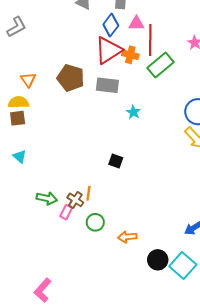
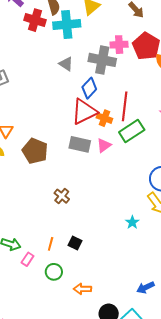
pink triangle: (136, 23) -> (104, 145), moved, turned -42
brown pentagon: (71, 78) -> (35, 151), moved
cyan star: (133, 112) -> (132, 222), moved
black square: (116, 161) -> (75, 243), moved
brown cross: (75, 200) -> (62, 196), moved

